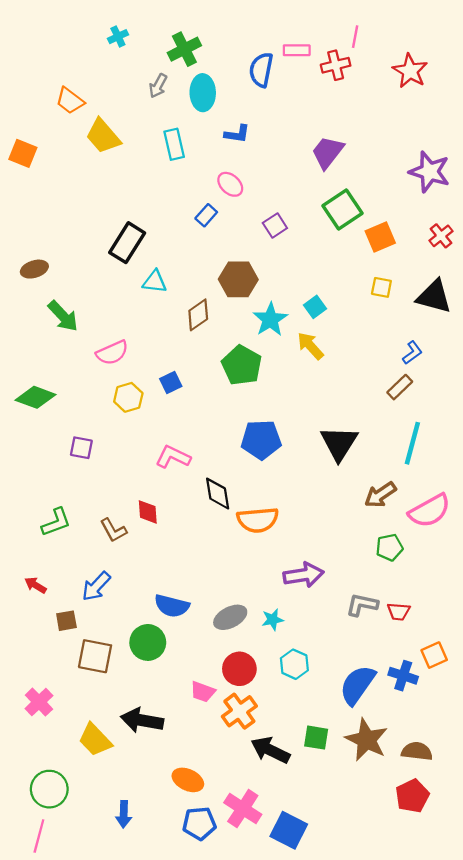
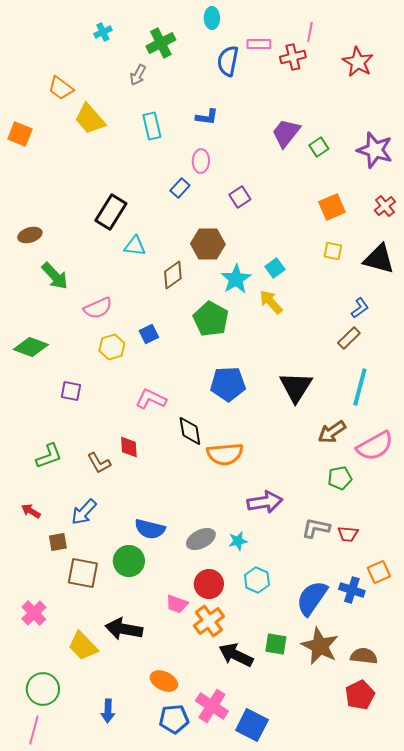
cyan ellipse: (203, 93) -> (212, 18), moved, size x0.7
pink ellipse: (230, 184) -> (201, 161), turned 50
green square: (342, 210) -> (319, 147), moved, size x0.6

